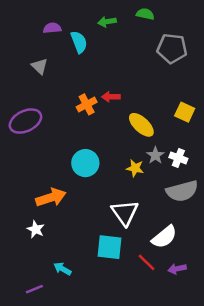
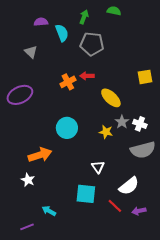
green arrow: (107, 22) -> (84, 17), turned 120
gray pentagon: (172, 48) -> (92, 44), moved
yellow square: (185, 112) -> (145, 77), moved, turned -35
white triangle: (125, 213) -> (98, 167), size x0.6

